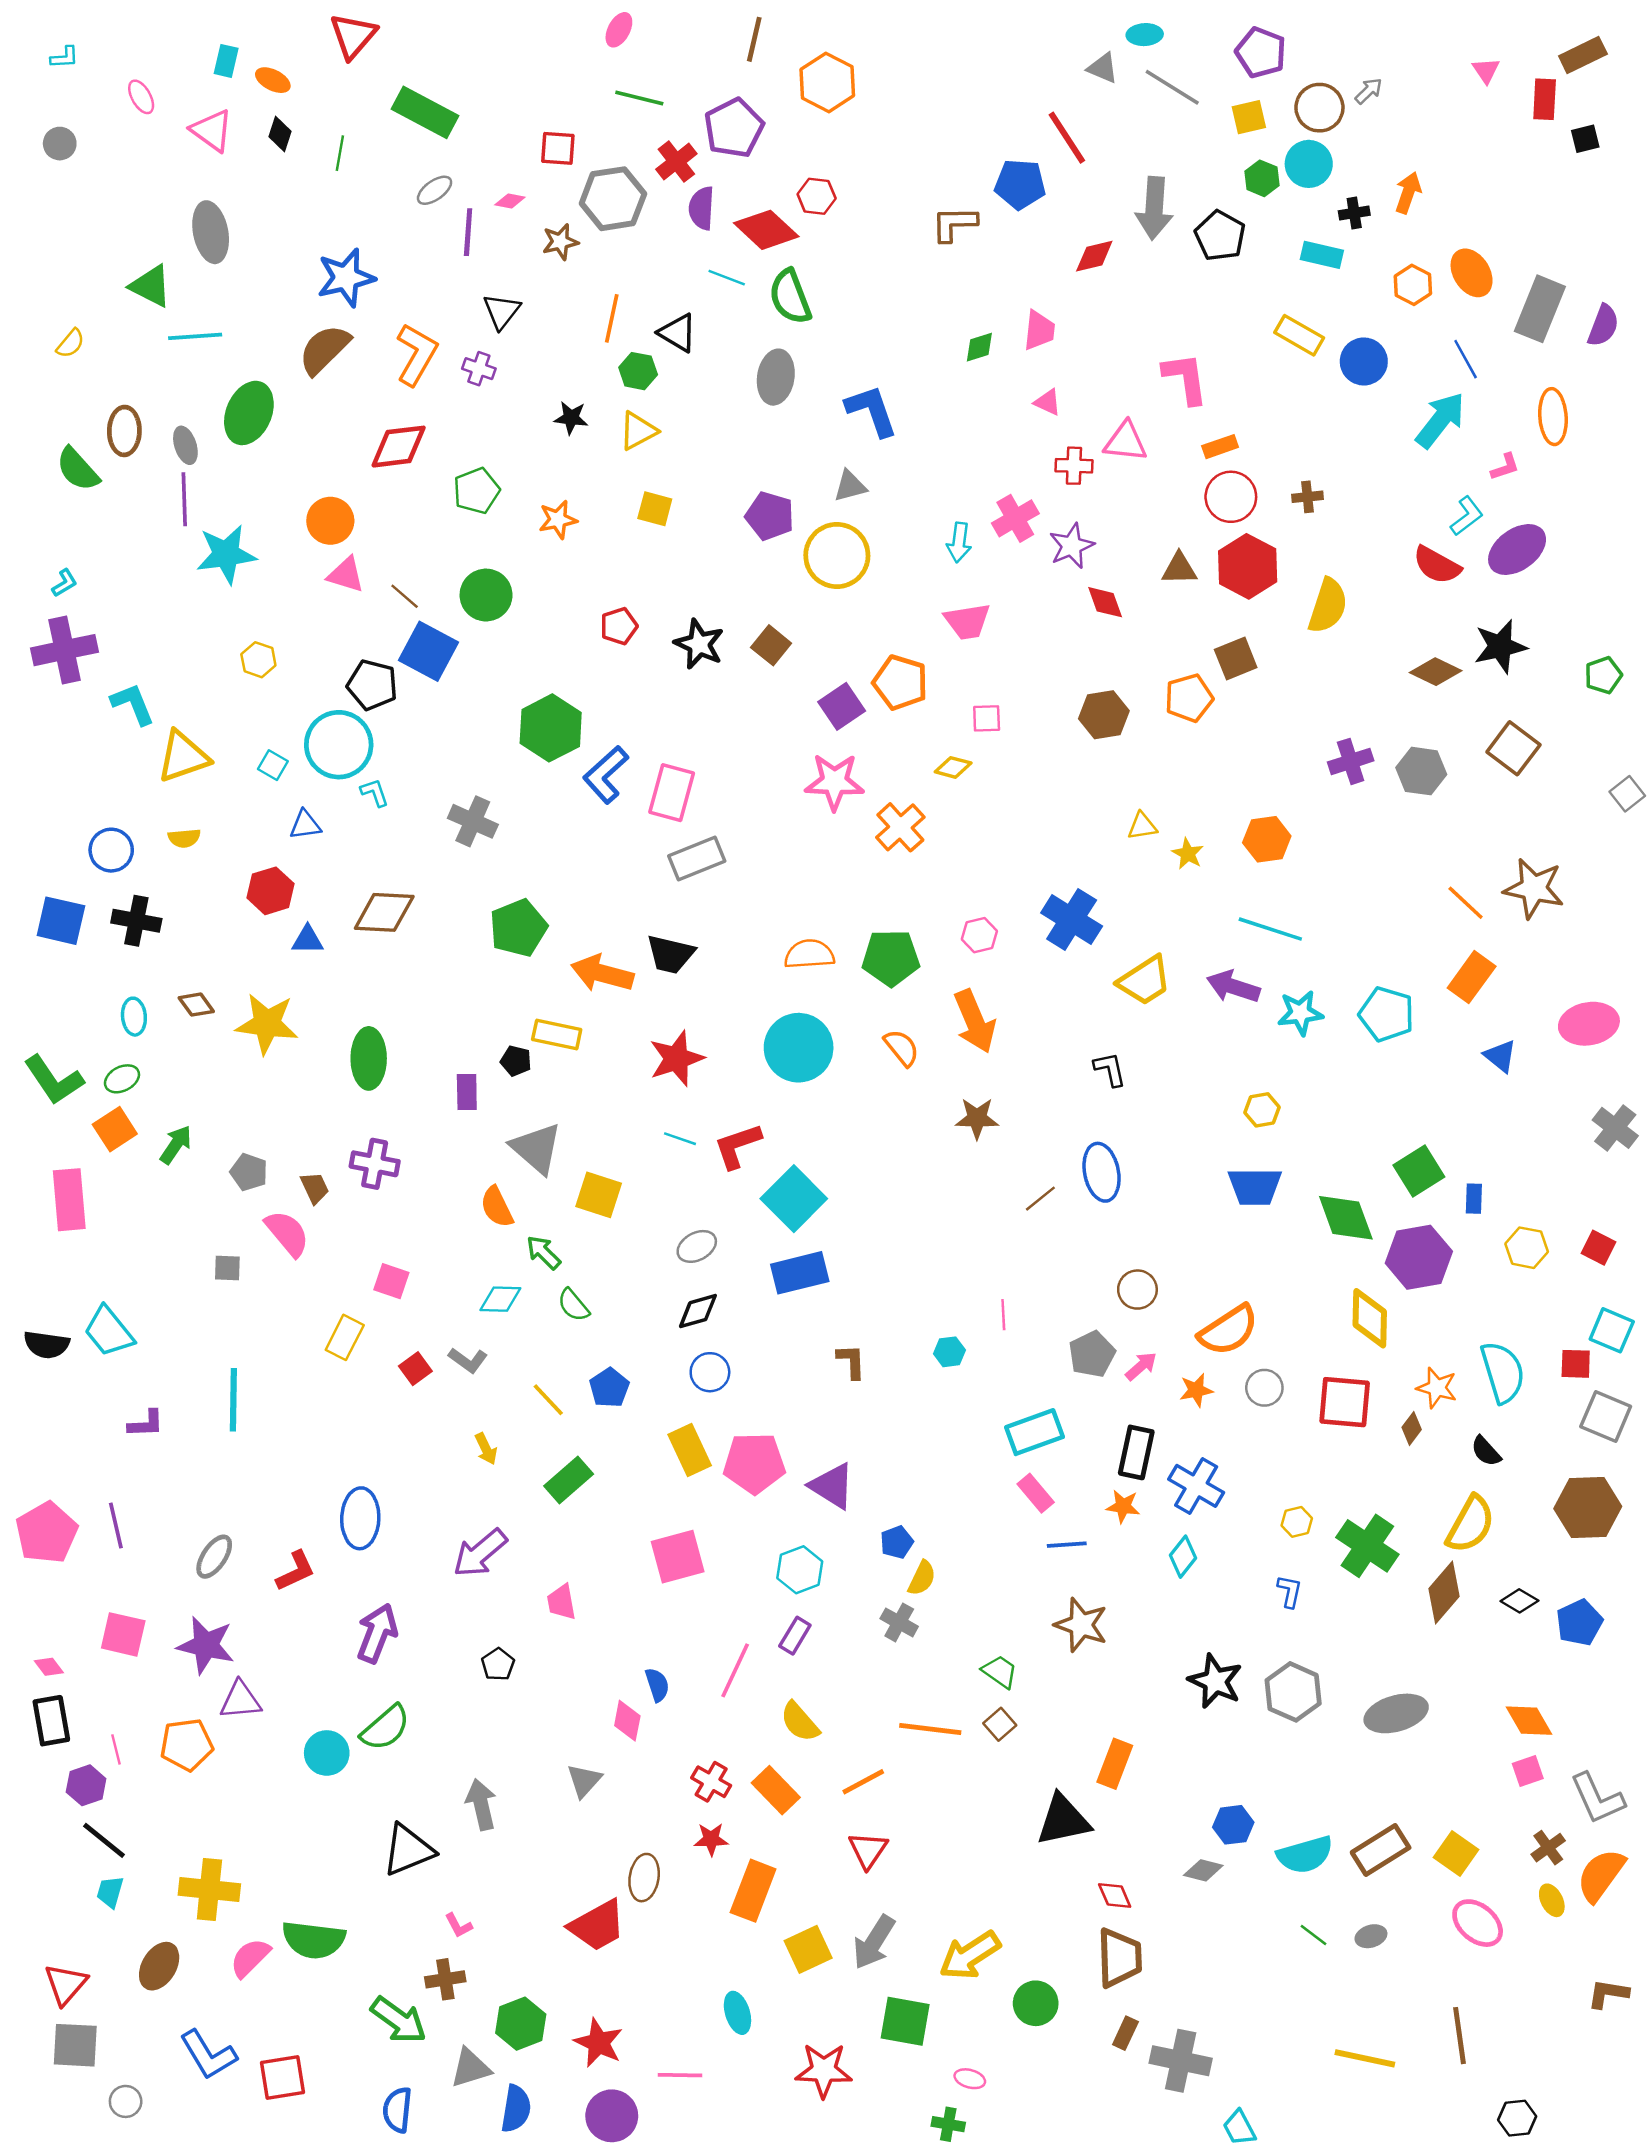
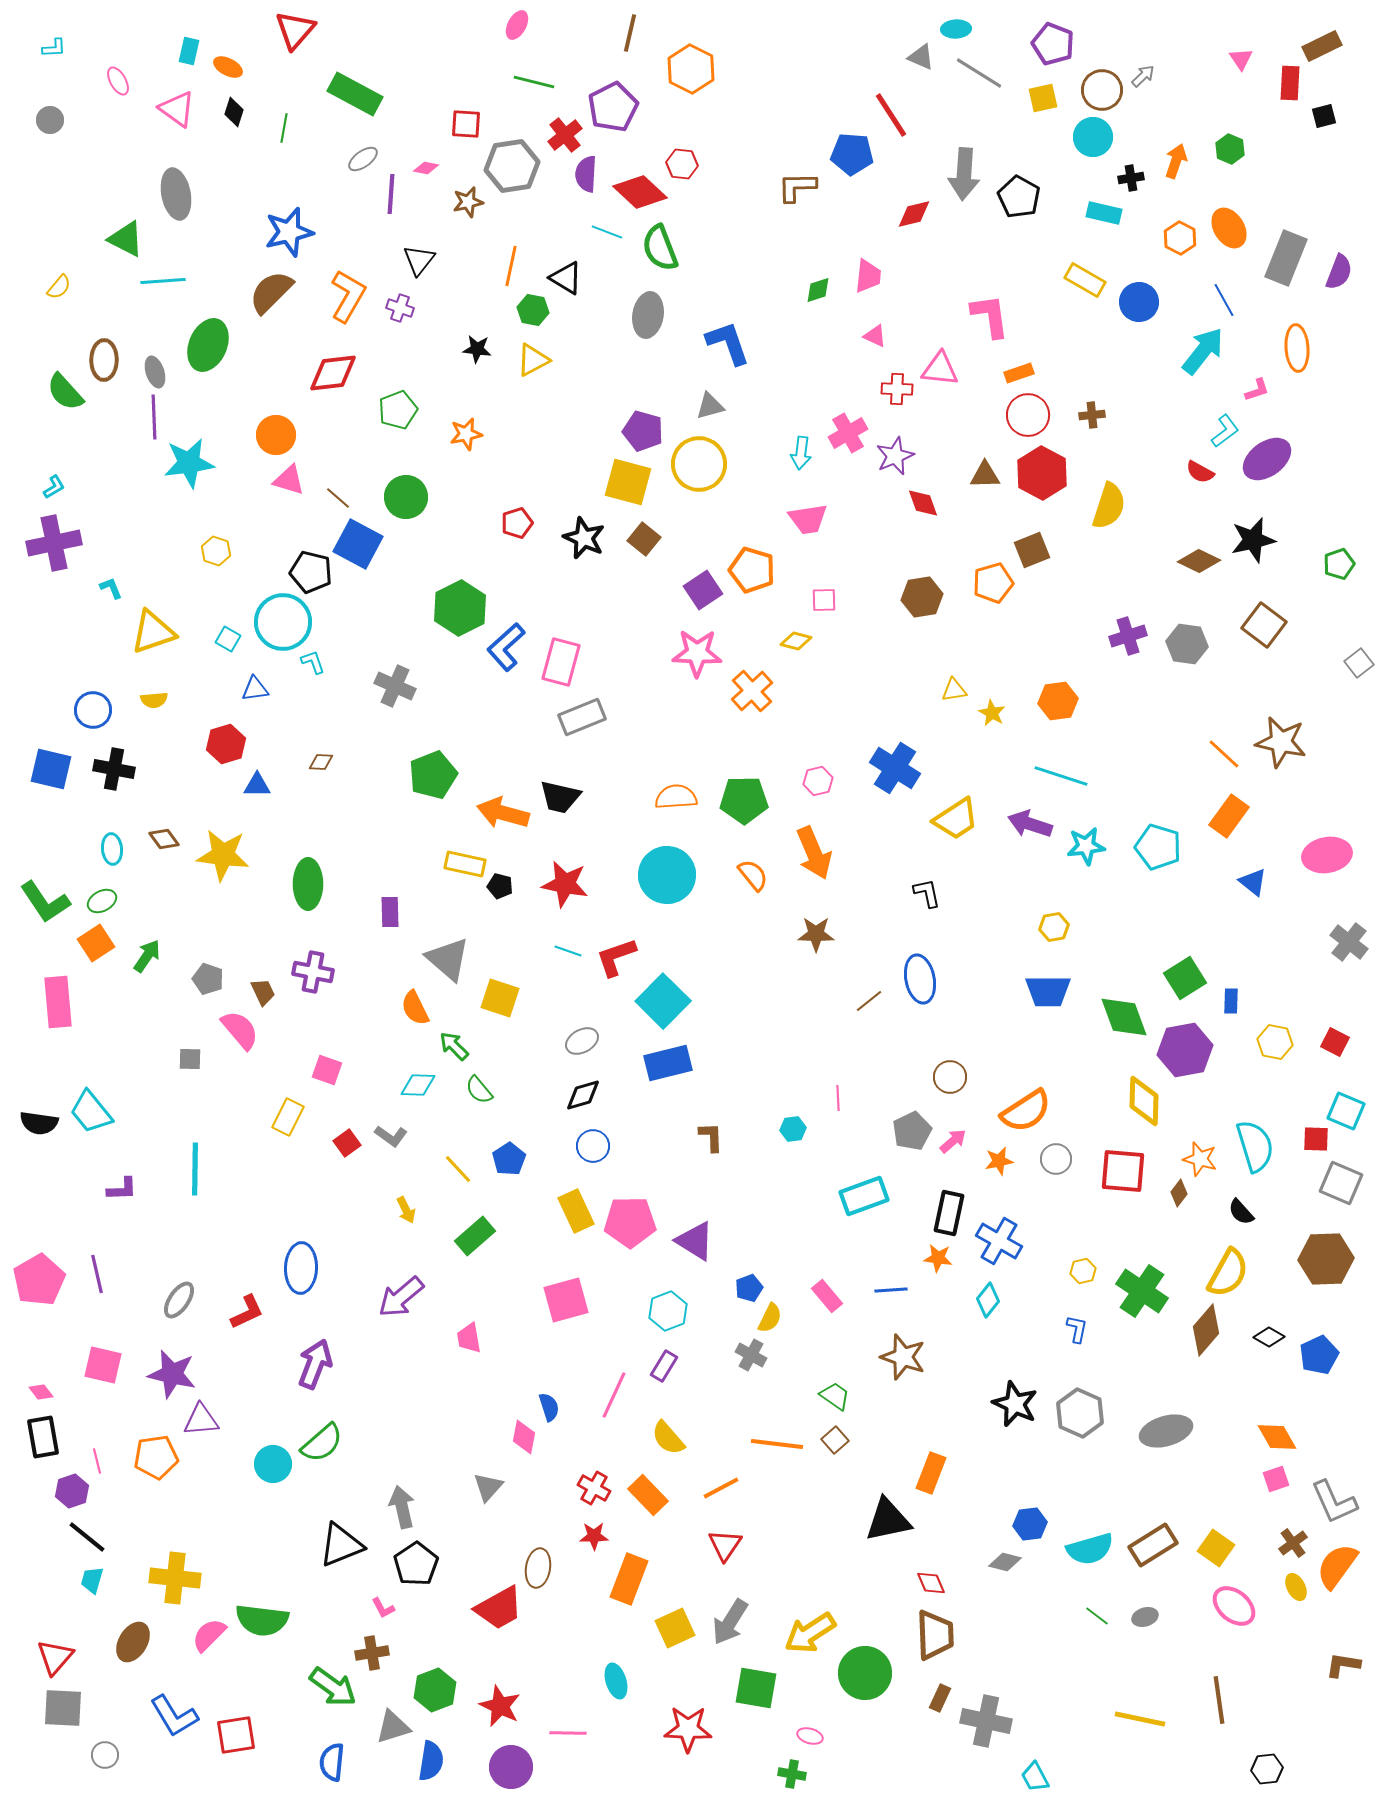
green hexagon: (1262, 178) -> (1230, 149), moved
yellow square: (655, 509) -> (628, 482), moved, size x1.6
red semicircle: (1437, 565) -> (1200, 472), size x0.7
cyan L-shape: (133, 704) -> (111, 588), size x0.6
brown diamond: (384, 912) -> (321, 762), size x0.5
red star: (676, 1058) -> (565, 884), turned 30
black pentagon: (516, 1061) -> (500, 886), moved
pink rectangle: (1036, 1493) -> (827, 1296), moved
black pentagon: (498, 1664) -> (416, 1564), moved, size x1.6
green circle: (1036, 2003) -> (865, 1673), size x1.4

